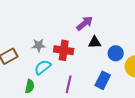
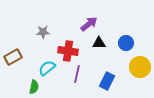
gray star: (39, 45) -> (43, 32), moved
blue circle: (116, 53) -> (126, 43), moved
purple line: (69, 84) -> (77, 74), moved

